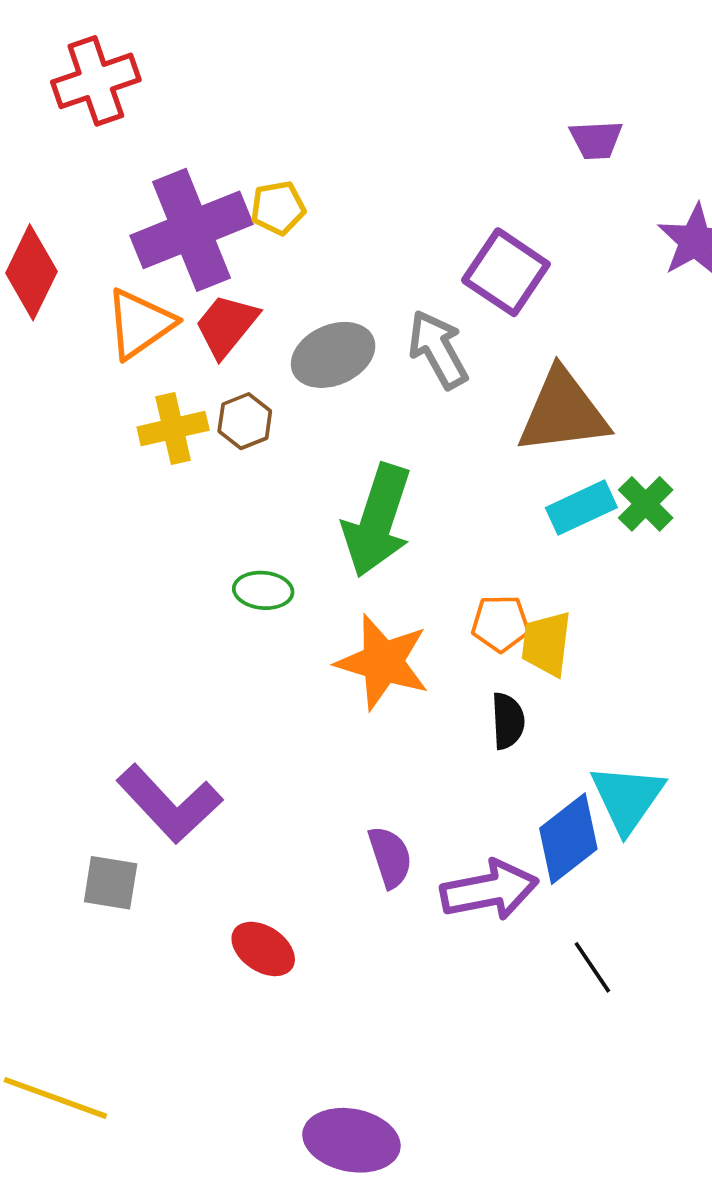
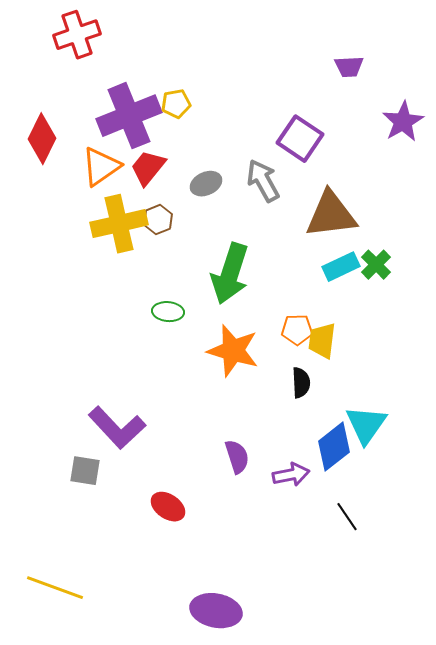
gray ellipse: (333, 355) -> (206, 184), size x0.7
yellow cross: (173, 429) -> (119, 224), size x1.5
purple arrow: (489, 890) -> (291, 475), size x0.7

